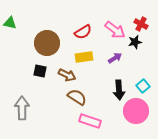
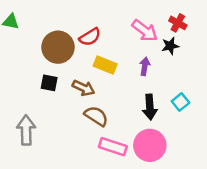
red semicircle: (83, 32) -> (90, 37), moved
yellow rectangle: (84, 57) -> (105, 65), turned 30
purple arrow: (115, 58) -> (145, 66), turned -48
pink circle: (136, 111) -> (150, 145), moved

